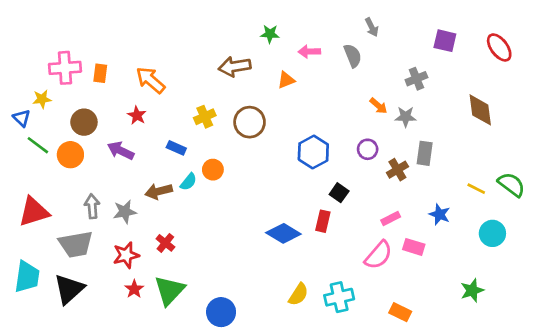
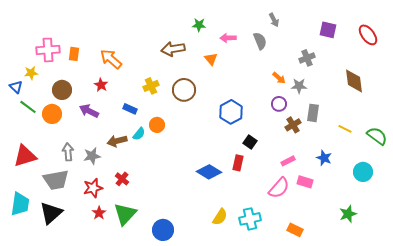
orange triangle: (286, 80) -> (211, 59), turned -48
purple circle: (368, 149) -> (279, 104), moved
yellow line: (476, 189) -> (345, 129), moved

